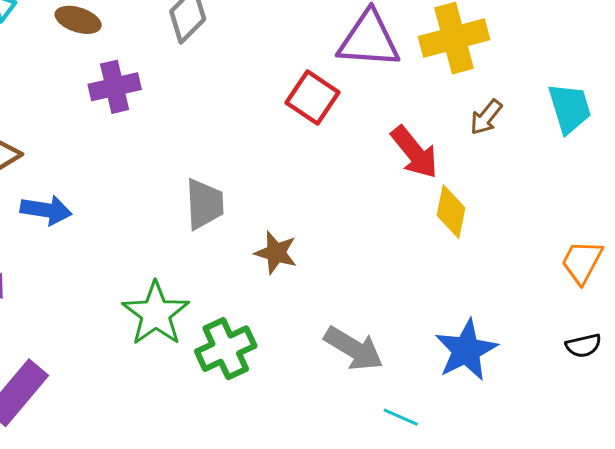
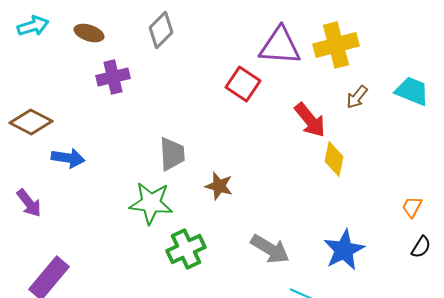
cyan trapezoid: (570, 108) -> (412, 91), turned -51
orange trapezoid: (582, 262) -> (412, 207), moved, size x0.7
green star: (156, 314) -> (151, 203), moved, turned -30
black semicircle: (583, 346) -> (421, 247), turned -45

